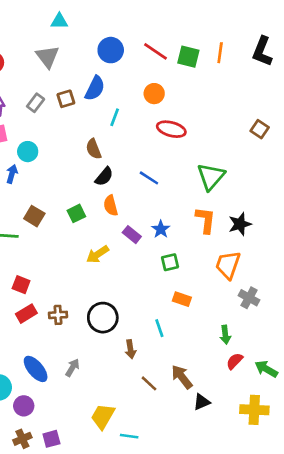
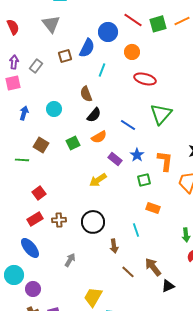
blue circle: (111, 50) -> (108, 32), moved
orange line: (220, 53) -> (182, 21), turned 56
green square: (188, 57) -> (158, 24), turned -30
gray rectangle: (36, 103) -> (36, 66), moved
cyan circle: (28, 152) -> (54, 109), moved
green triangle: (211, 177) -> (161, 114), moved
blue line: (149, 178) -> (128, 125), moved
orange semicircle: (111, 206) -> (99, 137), turned -105
orange L-shape: (206, 220) -> (165, 161), moved
yellow arrow: (98, 254) -> (98, 180), moved
red square: (21, 285) -> (39, 193), moved, turned 32
blue ellipse: (36, 369) -> (30, 248), moved

